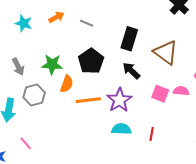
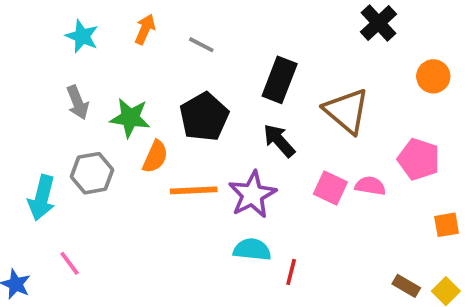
orange arrow: (56, 17) -> (145, 29), turned -42
gray arrow: (18, 67) -> (78, 103), moved
red line: (152, 134) -> (291, 272), moved

